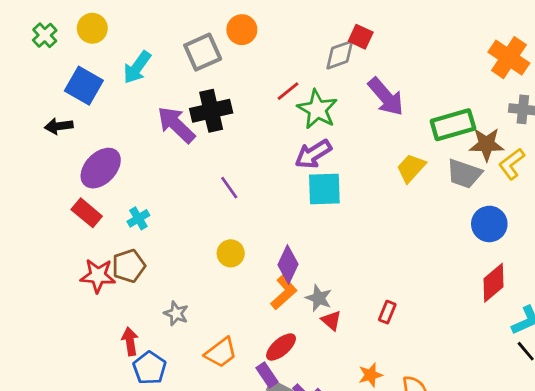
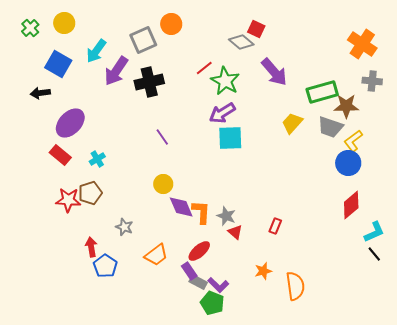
gray diamond: (340, 55) -> (241, 42), turned 60
purple arrow: (176, 125) -> (116, 71), moved, turned -100
yellow L-shape: (512, 164) -> (353, 141), moved
purple diamond: (288, 265) -> (181, 207), moved, turned -48
orange L-shape: (284, 292) -> (201, 212), turned -45

